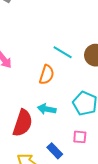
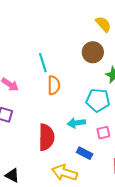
cyan line: (63, 52) -> (43, 63), moved, turned 60
cyan arrow: (47, 109) -> (76, 123), moved

